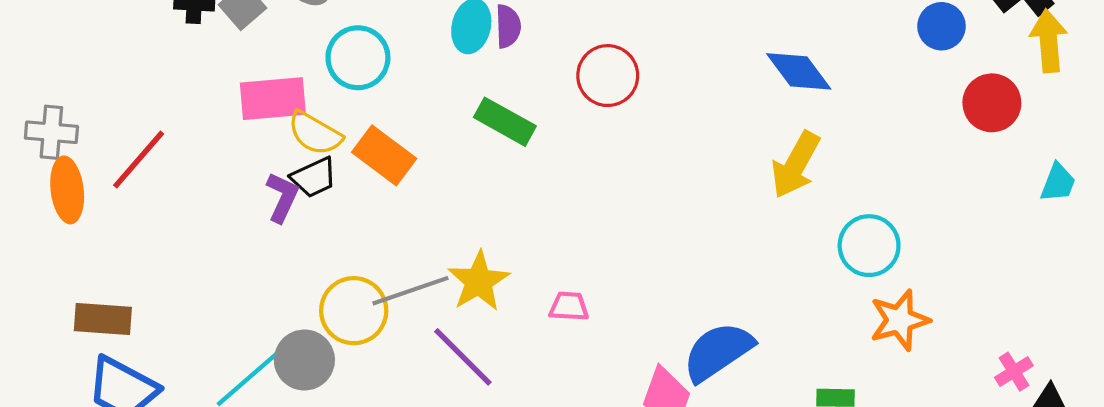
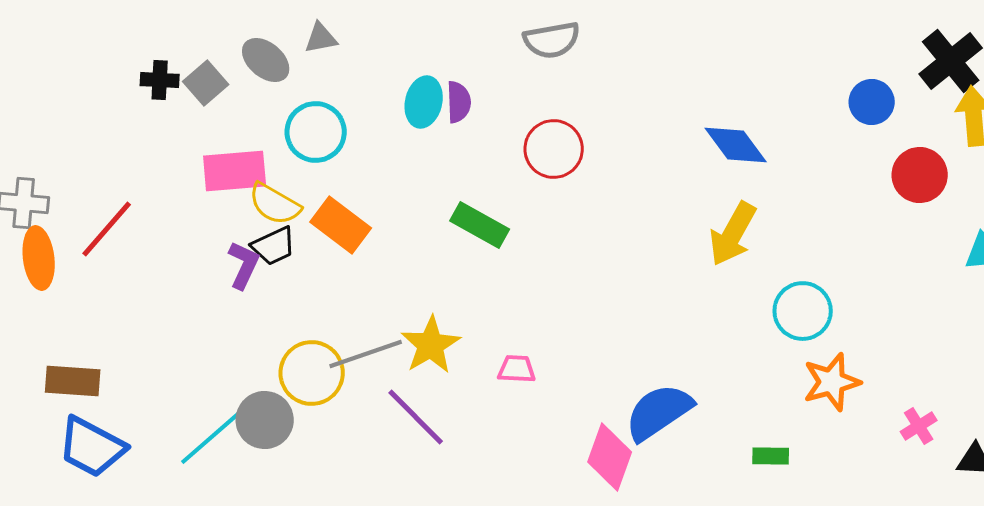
green rectangle: (505, 122) -> (480, 225), moved
pink cross: (1014, 372) -> (919, 426), moved

